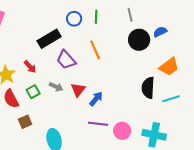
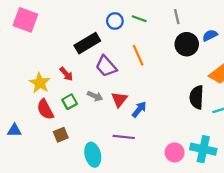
green line: (96, 17) -> (139, 19), turned -72
purple line: (98, 124) -> (124, 137), moved
pink circle: (122, 131) -> (175, 152), moved

